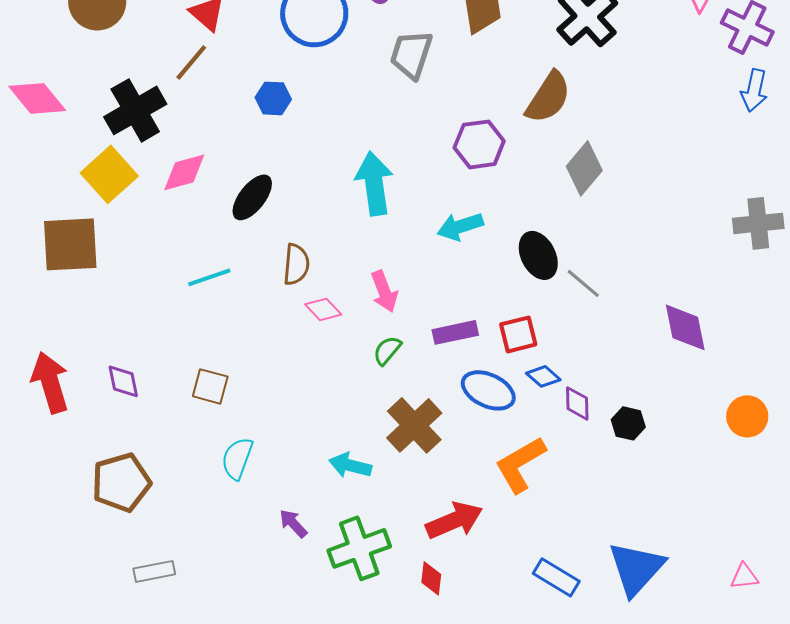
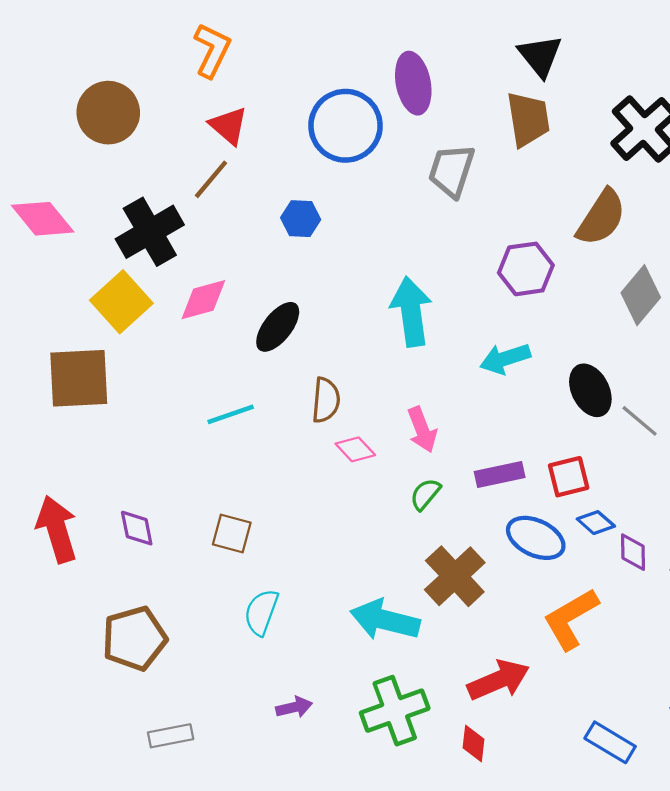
cyan arrow: (350, 465) -> (385, 620), size x1.5
purple arrow: (293, 523) -> (294, 707), moved, turned 120

